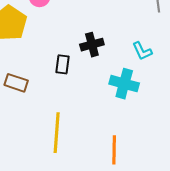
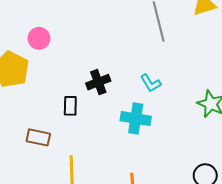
brown rectangle: (16, 83) -> (38, 137), moved

